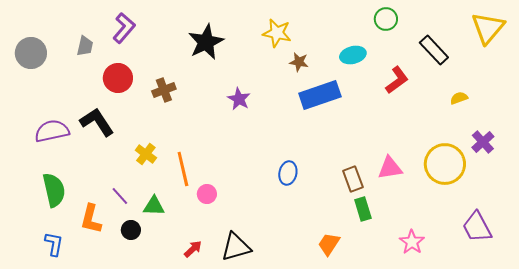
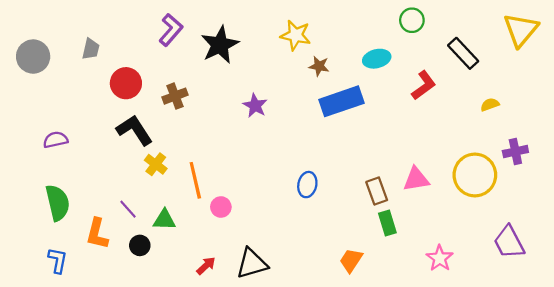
purple L-shape: (124, 28) -> (171, 30), moved
black L-shape: (97, 122) -> (134, 130), moved
purple semicircle: (52, 131) -> (55, 140), size x0.7
purple cross: (483, 142) -> (515, 152), turned 30

